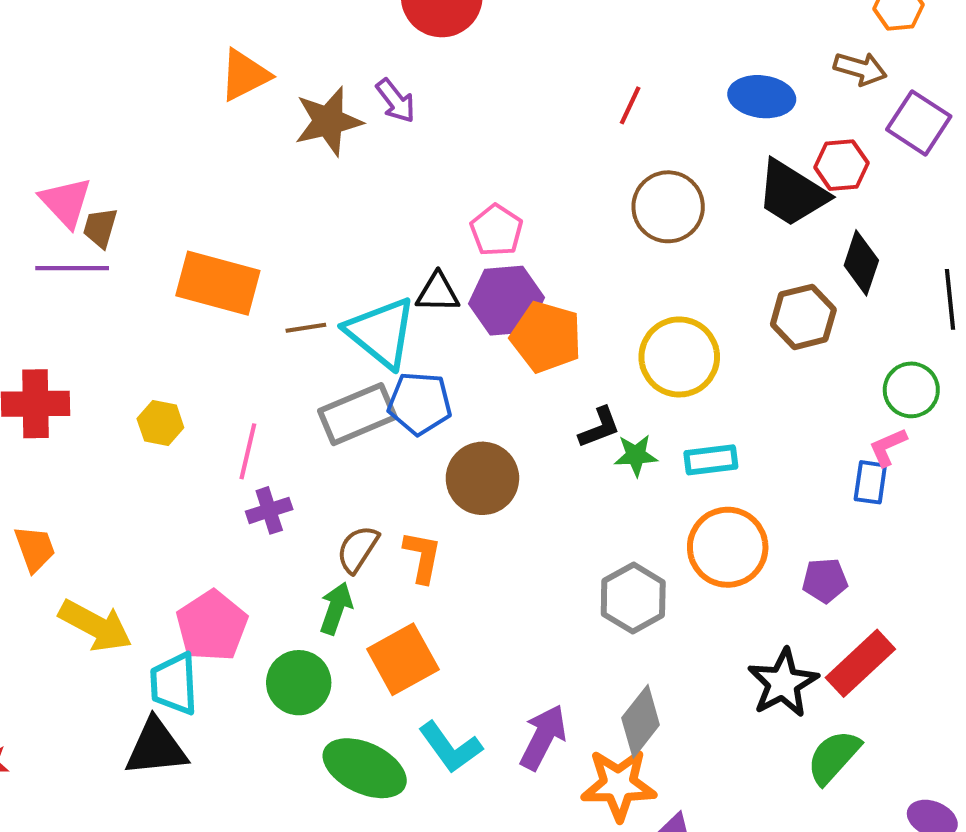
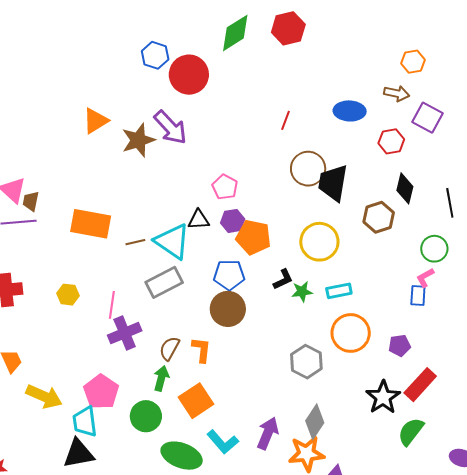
purple arrow: (396, 101) -> (170, 127), size x1.6
black trapezoid: (792, 193) -> (333, 183), moved, turned 72
purple hexagon: (506, 301) -> (233, 221), size x0.7
blue pentagon: (420, 403) -> (229, 275), moved
purple cross: (269, 510) -> (125, 333), size x1.5

